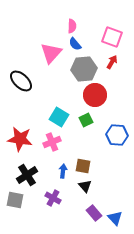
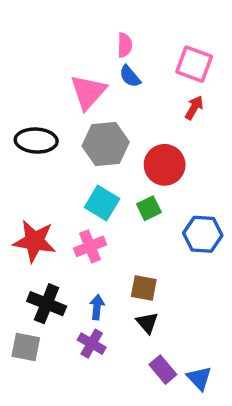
gray hexagon: (84, 69) -> (106, 144), moved
black ellipse: (21, 81) -> (36, 141), turned -40
blue arrow: (63, 171) -> (97, 307), moved
black cross: (27, 175) -> (47, 304), turned -35

